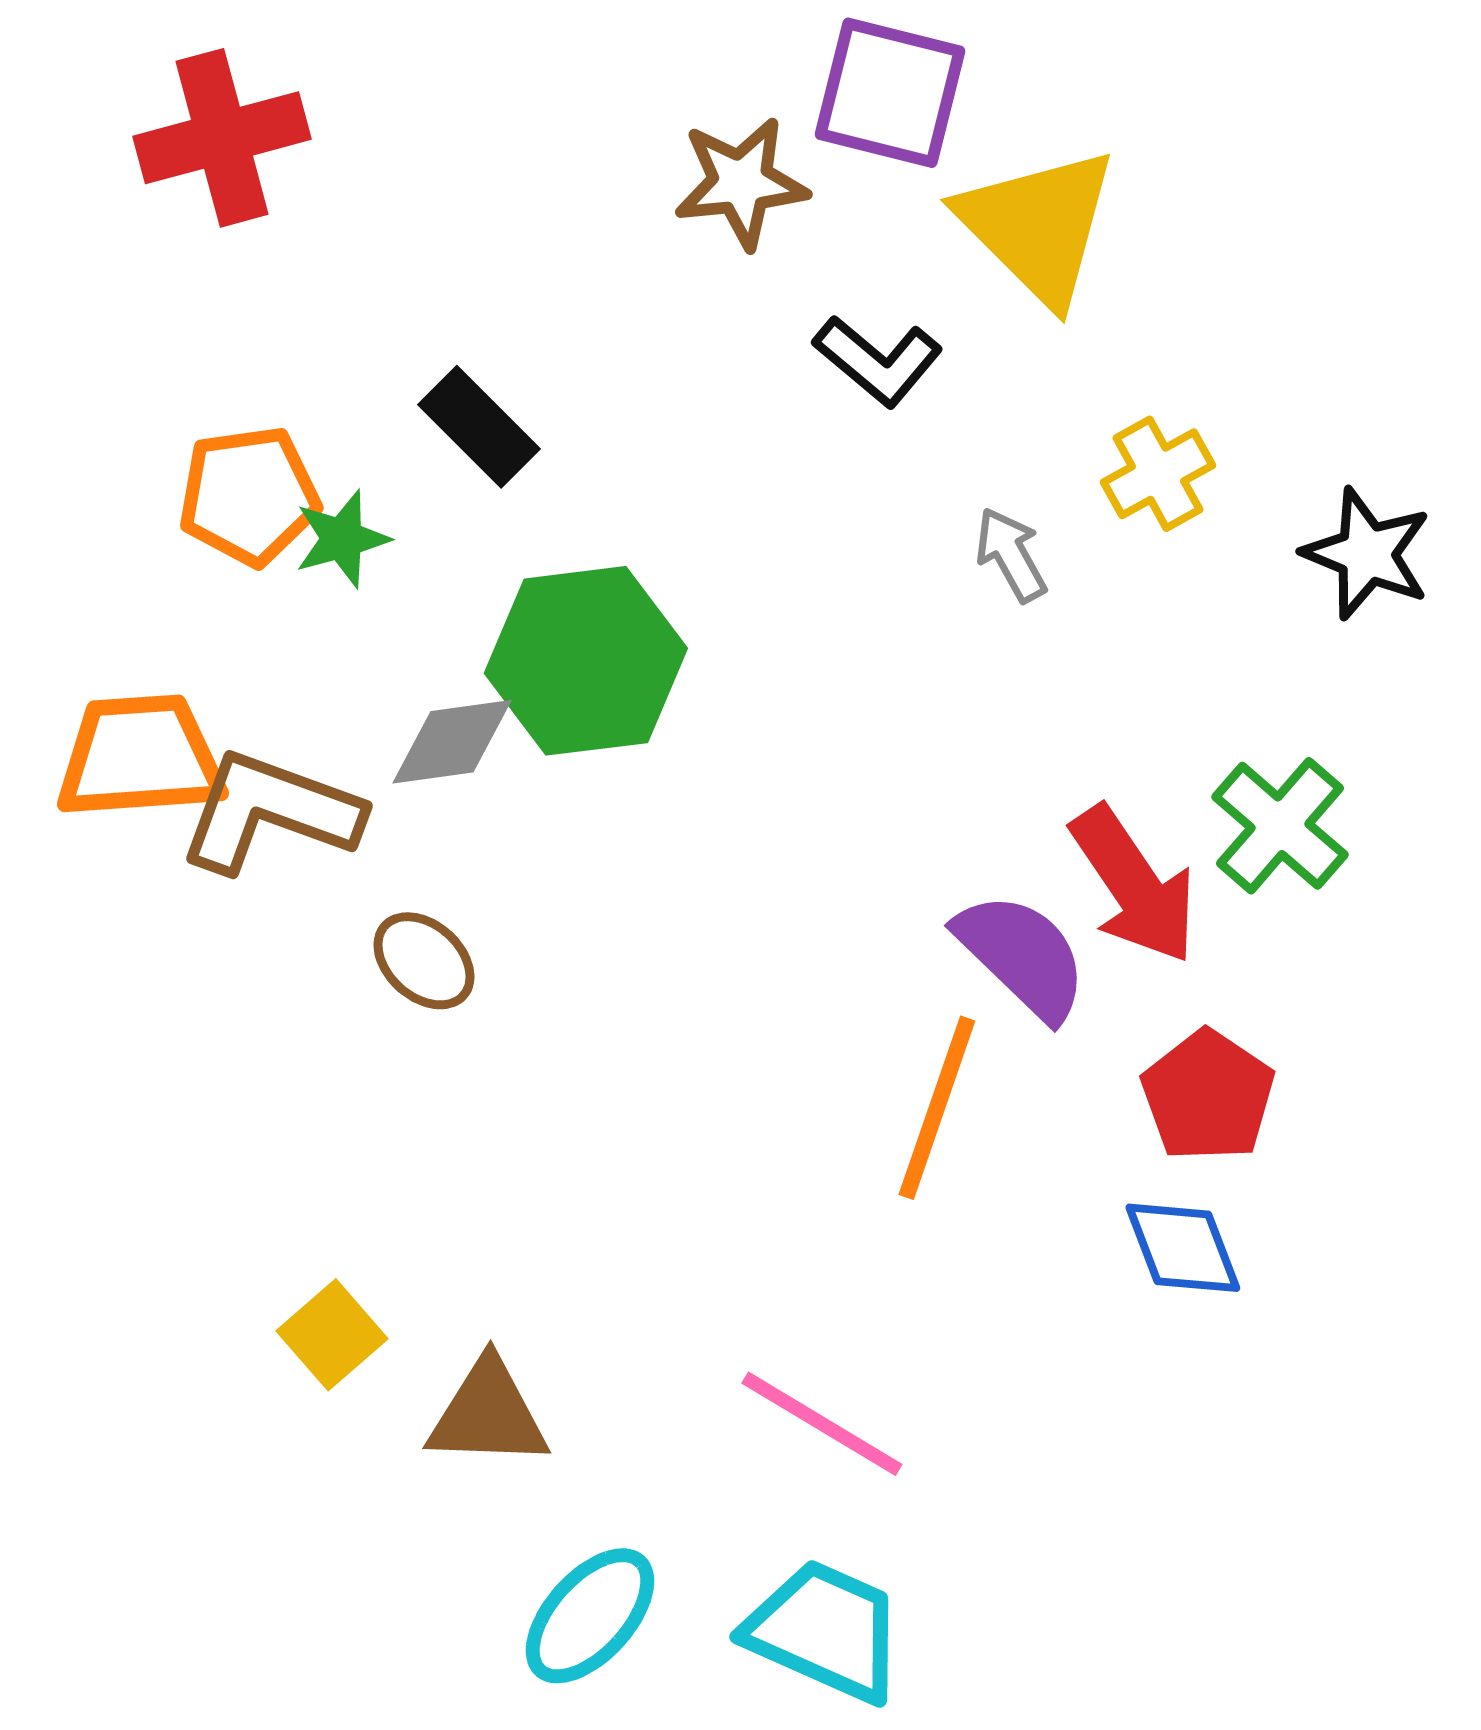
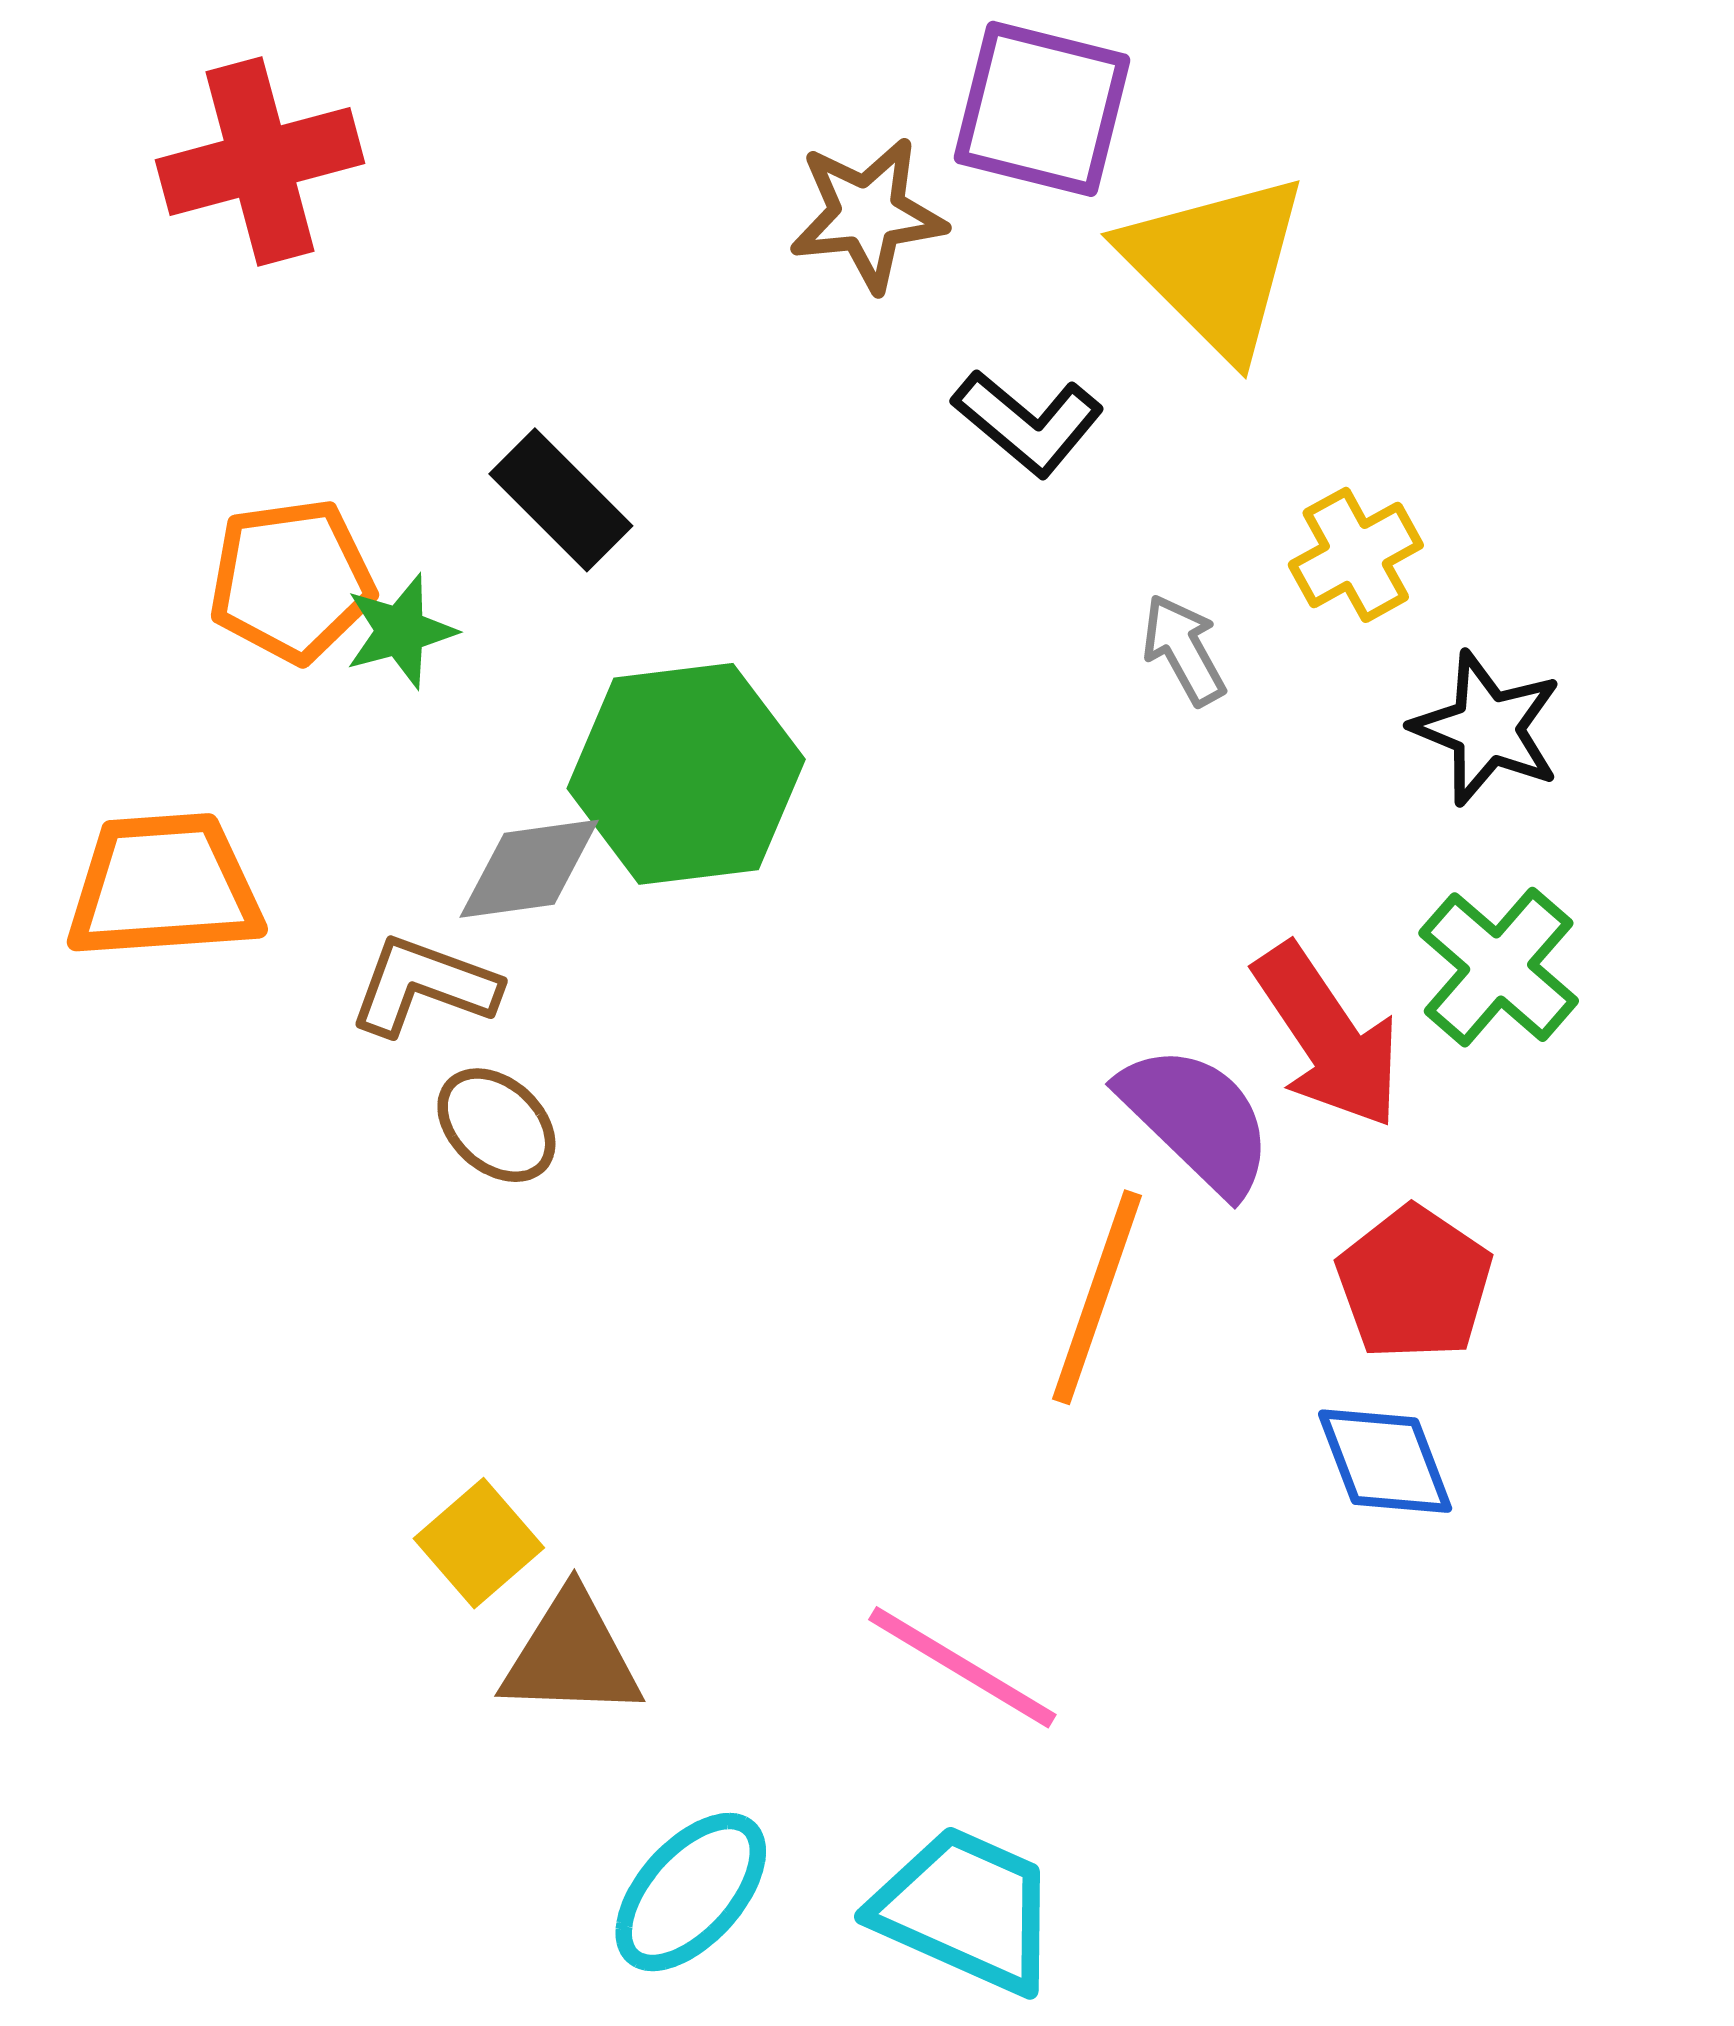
black star: (1367, 554) -> (1487, 728), moved
brown L-shape: (270, 812) -> (424, 986), moved, size x0.7
yellow square: (332, 1335) -> (479, 1543), moved

